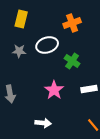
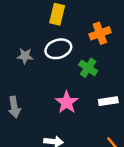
yellow rectangle: (21, 19) -> (57, 14), moved
orange cross: (72, 23) -> (100, 33), moved

